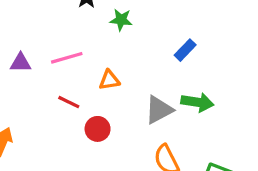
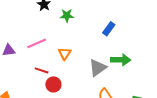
orange triangle: (109, 80) -> (65, 54), turned -40
red circle: (98, 129) -> (53, 84), moved

